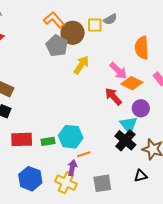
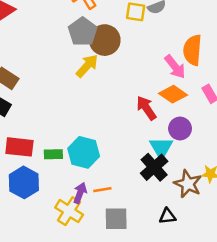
brown circle: (73, 33) -> (105, 40), moved
yellow arrow: (81, 65) -> (87, 66), moved
pink arrow: (118, 71) -> (175, 67), moved
orange line: (84, 154) -> (102, 190), moved
blue hexagon: (30, 179) -> (24, 182), moved

